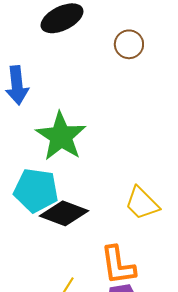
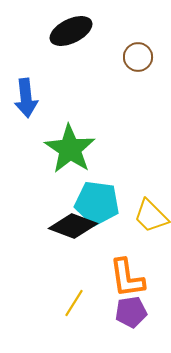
cyan pentagon: (36, 190) -> (97, 203), moved

